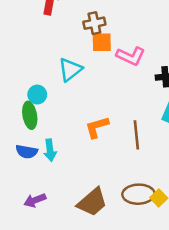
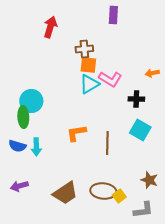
cyan triangle: (70, 70) -> (89, 84), moved
cyan circle: (37, 95) -> (31, 101), size x1.5

